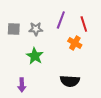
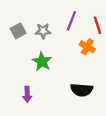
gray square: (14, 29) -> (18, 31), turned -32

